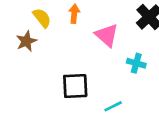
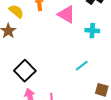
black square: (75, 86) -> (25, 71), moved, turned -30

